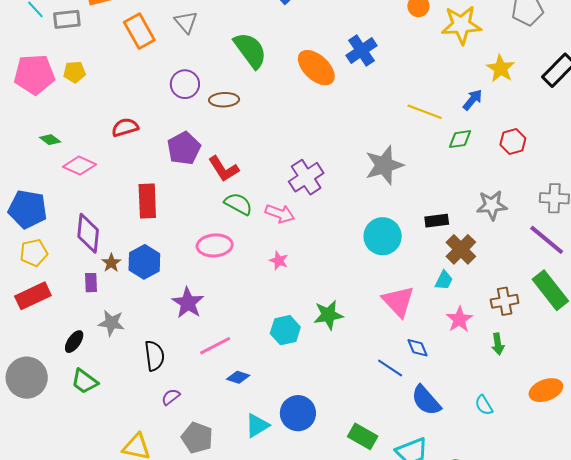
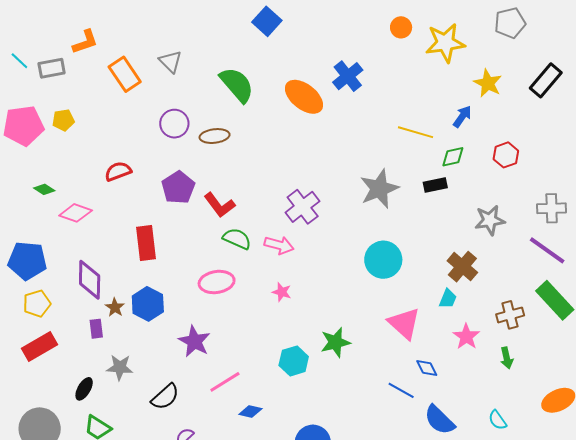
black rectangle: (437, 221) -> (435, 185), moved
black semicircle: (154, 356) -> (165, 397), turned 60

